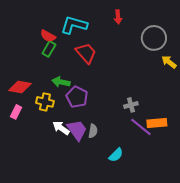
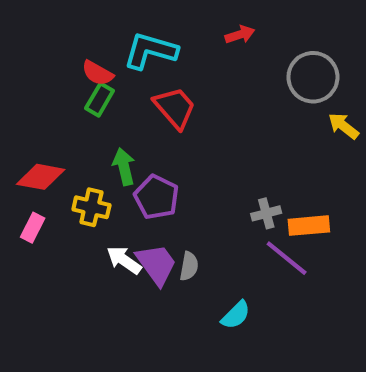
red arrow: (118, 17) -> (240, 35), turned -104
green arrow: (61, 82) -> (124, 167), turned 66
orange rectangle: (157, 123) -> (309, 226), moved

